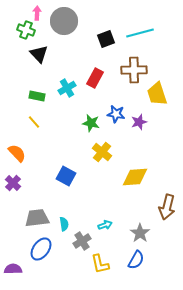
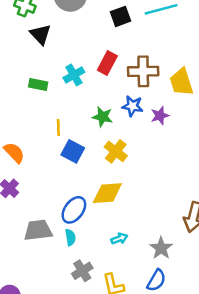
brown cross: (134, 70) -> (143, 71), moved
yellow line: (34, 122) -> (58, 127), moved, turned 40
blue square: (66, 176) -> (73, 151), moved
yellow diamond: (135, 177) -> (107, 193), moved
gray cross: (82, 241) -> (82, 271), moved
blue ellipse: (41, 249) -> (74, 210), moved

